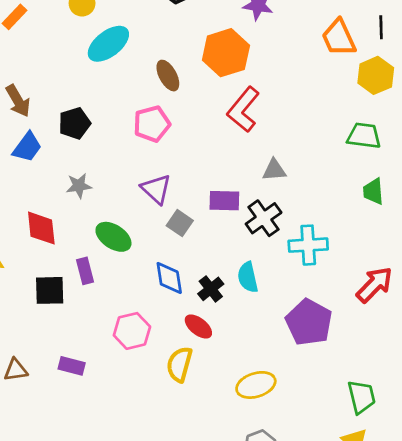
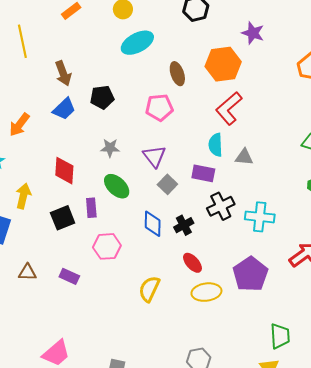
gray star: (79, 186) -> (110, 148), moved
black cross: (264, 218) -> (221, 206), moved
cyan semicircle: (248, 277) -> (216, 145), moved
black cross: (211, 289) -> (184, 225), moved
black square: (50, 290) -> (63, 218), turned -30
red ellipse: (198, 327) -> (192, 263), moved
pink hexagon: (132, 331) -> (107, 246), moved
yellow ellipse: (256, 385) -> (206, 292), moved

